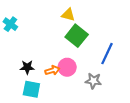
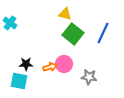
blue line: (107, 54) -> (103, 33), moved
cyan square: (31, 89) -> (19, 81), moved

